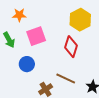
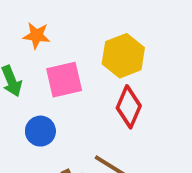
yellow hexagon: (80, 20) -> (123, 56), moved

